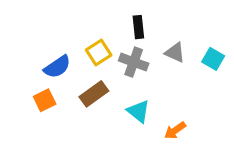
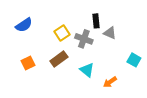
black rectangle: (138, 27) -> (96, 21), moved
cyan square: (213, 59) -> (134, 60), moved
blue semicircle: (57, 67) -> (24, 25), moved

